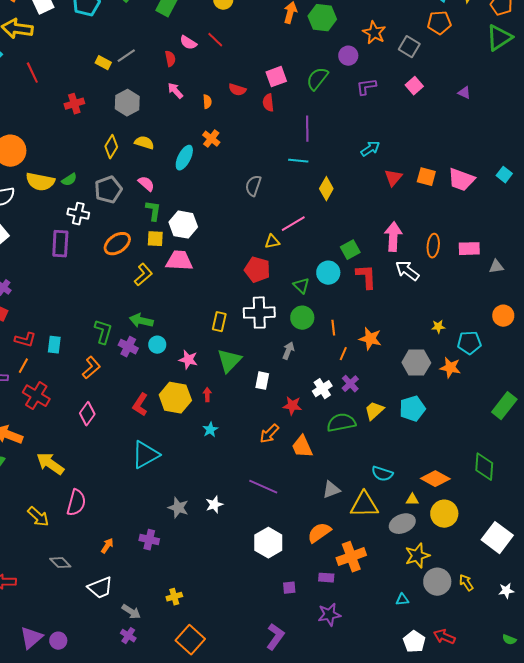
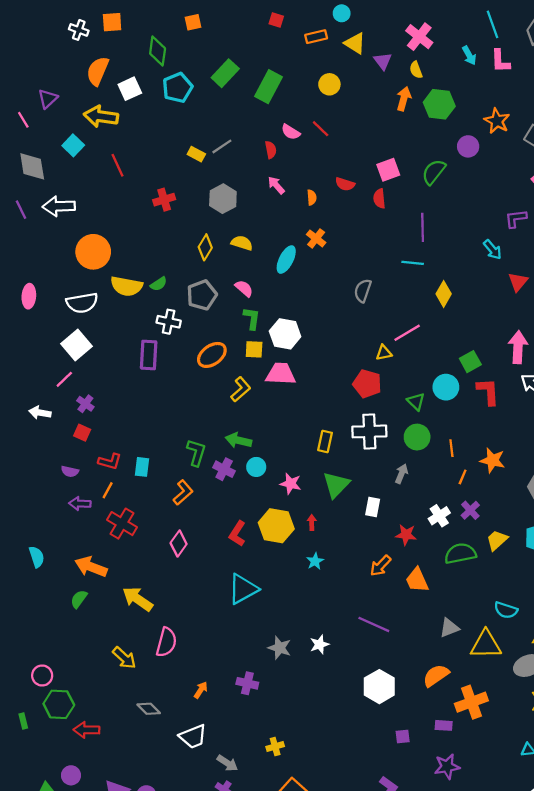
purple L-shape: (366, 87) -> (516, 219), moved
cyan arrow: (370, 149) -> (492, 250), turned 84

